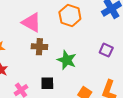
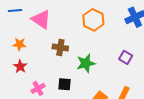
pink triangle: (31, 22) -> (41, 19), moved
green star: (67, 60) -> (86, 63), turned 30

